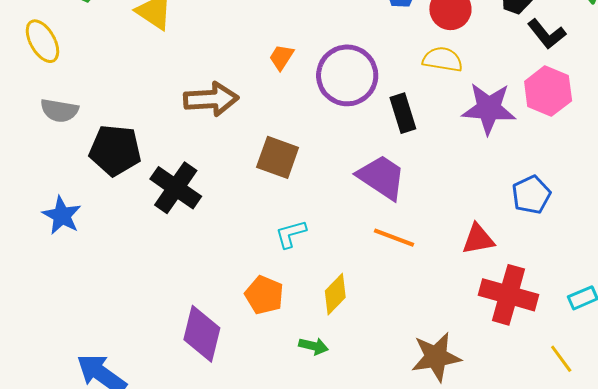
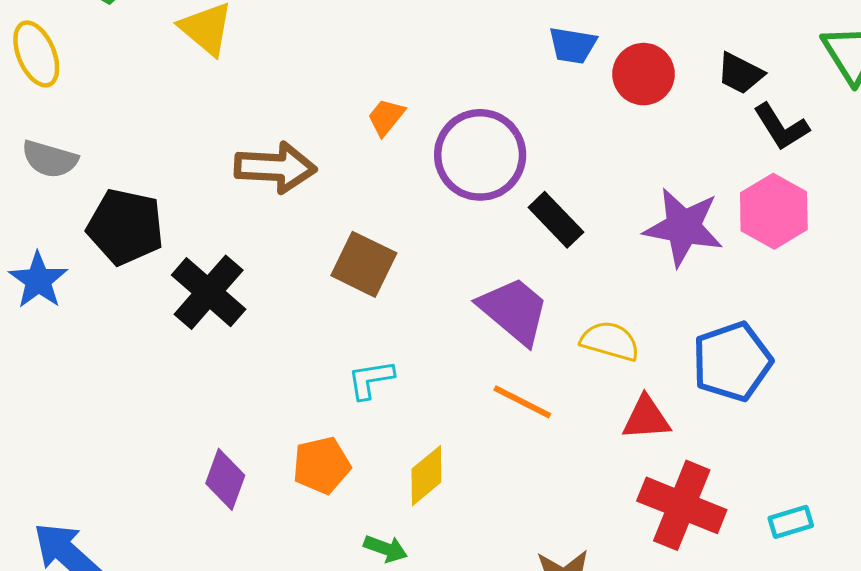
yellow semicircle: (443, 59) -> (610, 341), moved
black rectangle: (403, 113) -> (556, 220), turned -33
blue pentagon: (531, 195) -> (732, 362), size x1.4
blue star: (62, 215) -> (38, 280), moved
orange pentagon: (264, 295) -> (321, 465), turned 30
purple diamond: (202, 334) -> (225, 479), moved, size x0.7

